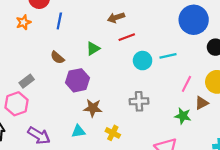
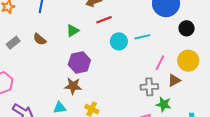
purple hexagon: (78, 80) -> (79, 62), moved
gray rectangle: (27, 81) -> (13, 43), moved
gray cross: (139, 101) -> (149, 87), moved
green star: (183, 116) -> (164, 104), moved

